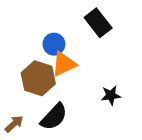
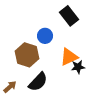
blue circle: (54, 44) -> (45, 36), moved
orange triangle: (64, 64) -> (69, 57), moved

